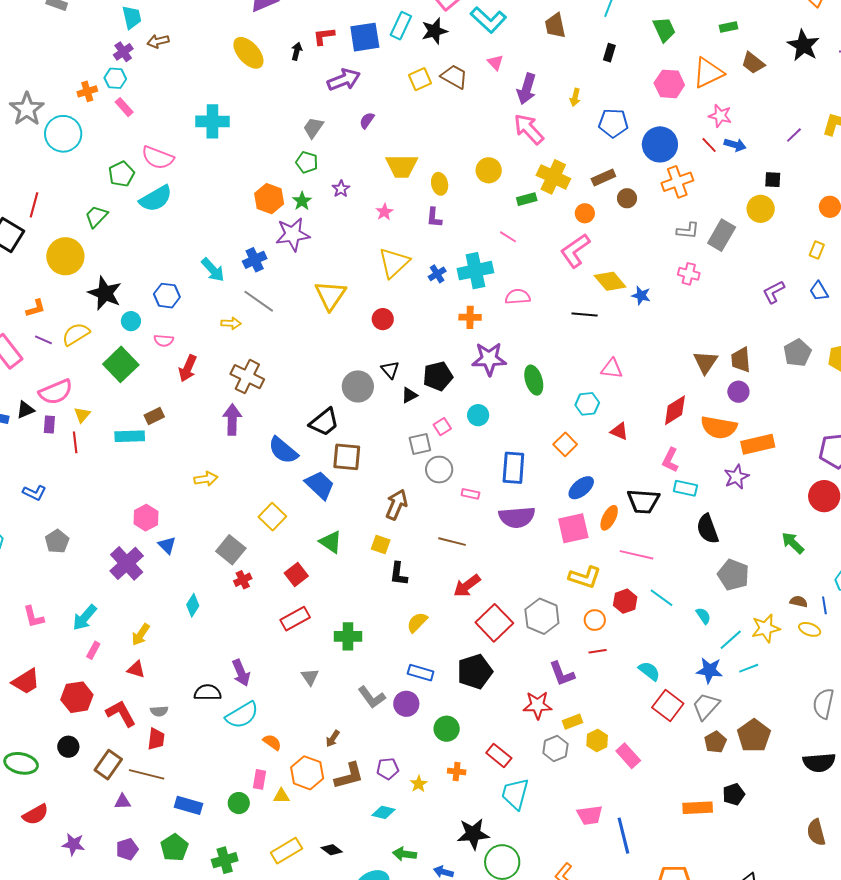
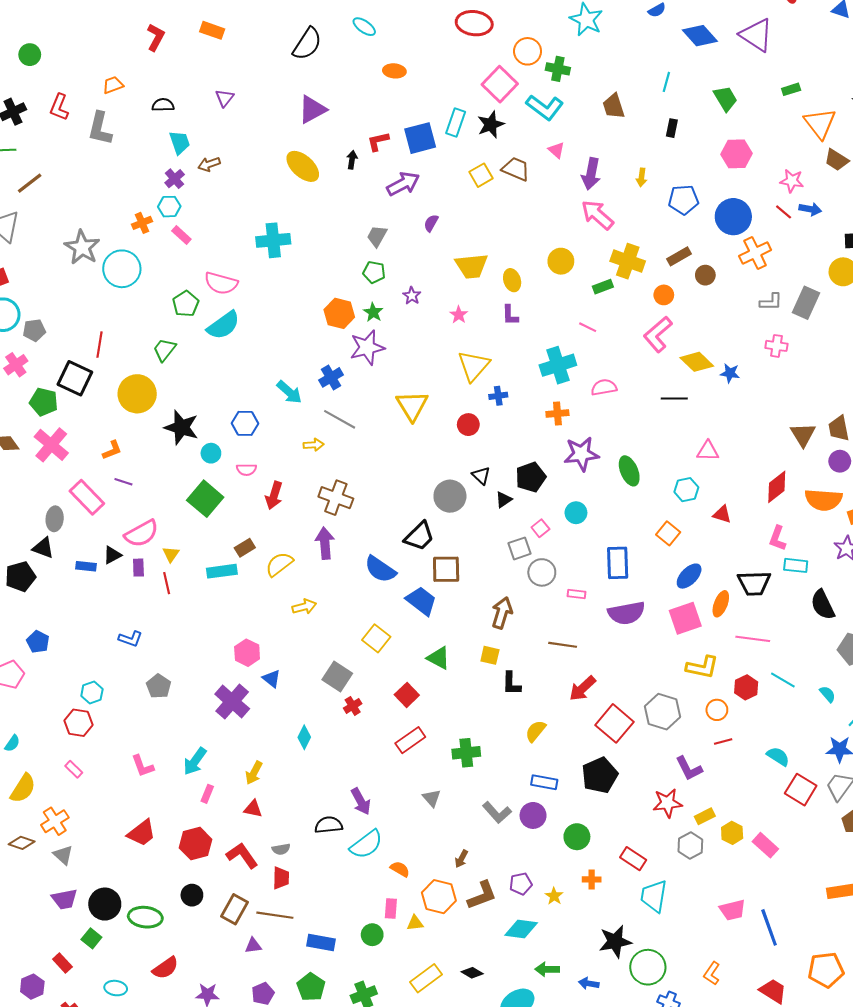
brown trapezoid: (753, 63) -> (836, 160), moved
orange triangle: (708, 73) -> (820, 123), moved, turned -36
blue cross: (437, 274) -> (498, 396), moved, turned 30
yellow semicircle: (76, 334) -> (279, 564), moved
cyan diamond: (383, 812) -> (521, 929), size x1.4

